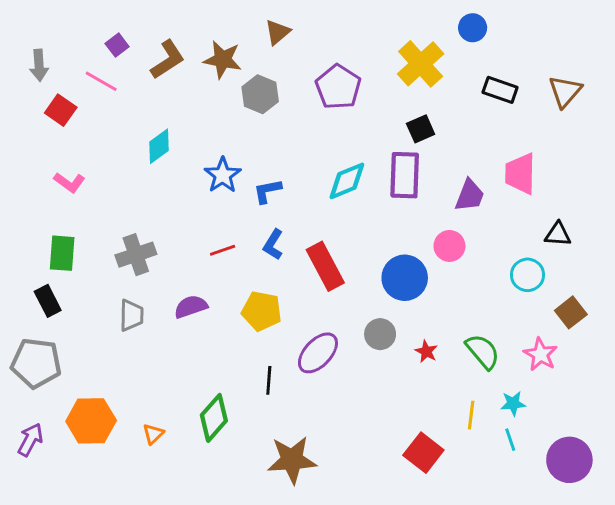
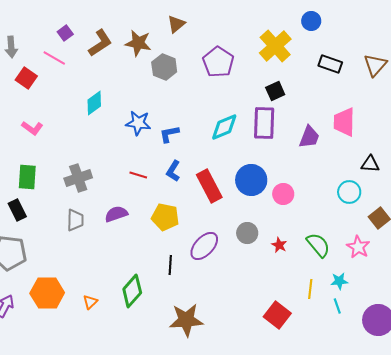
blue star: (223, 175) -> (138, 123), turned -30
pink circle: (449, 246) -> (283, 194), moved
red line: (223, 250) -> (138, 175), turned 36
blue circle: (405, 278) -> (251, 180), moved

